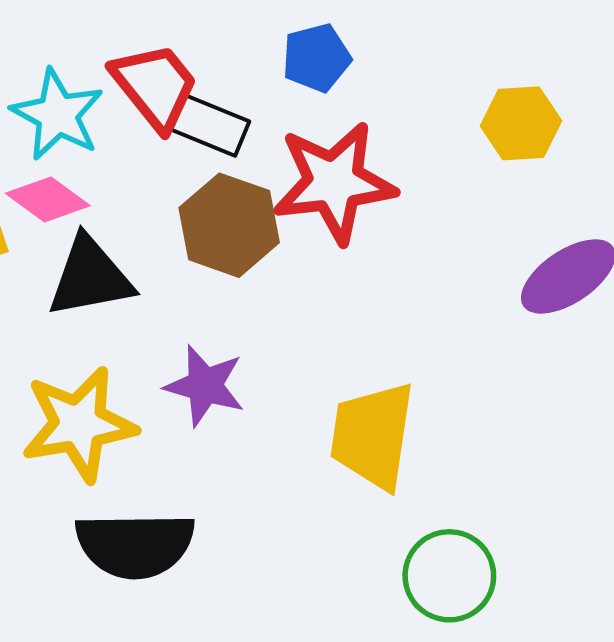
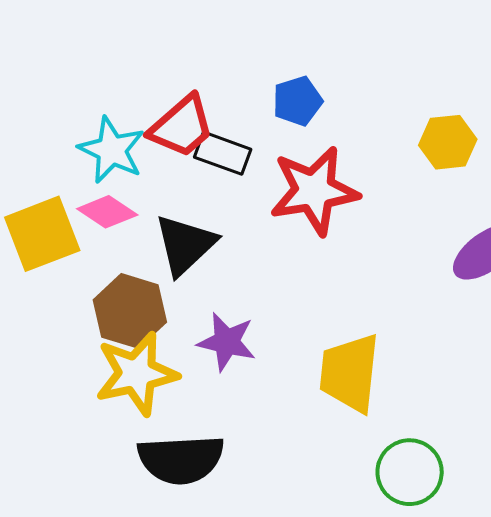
red trapezoid: (155, 86) -> (182, 126), turned 90
brown hexagon: (229, 225) -> (130, 311), moved
black triangle: (90, 277) -> (185, 245), moved, turned -30

